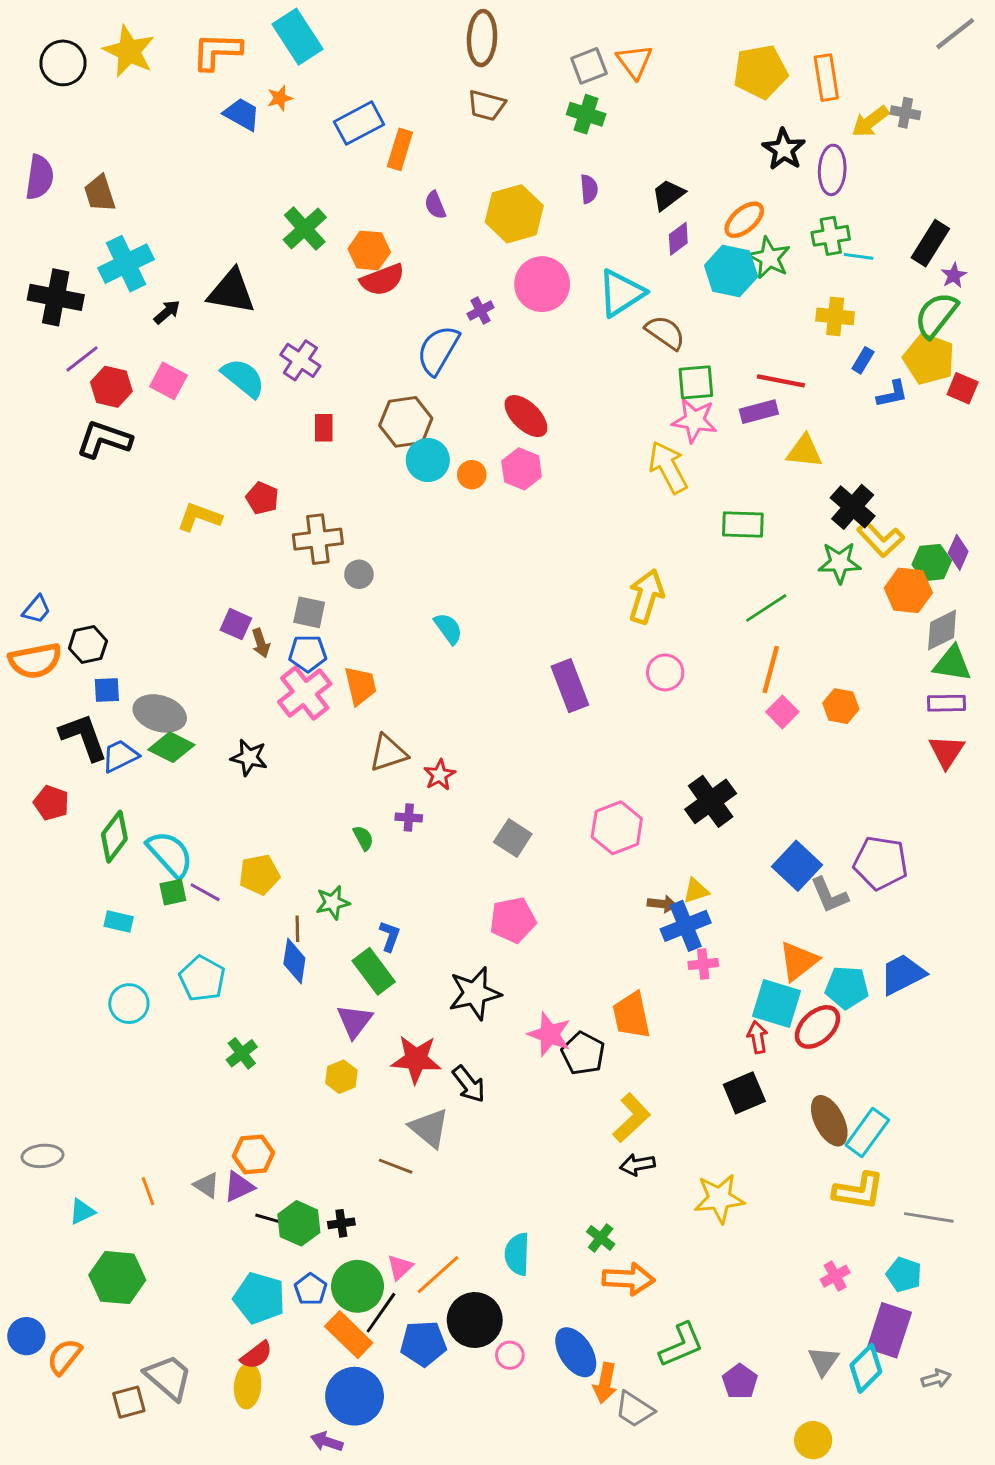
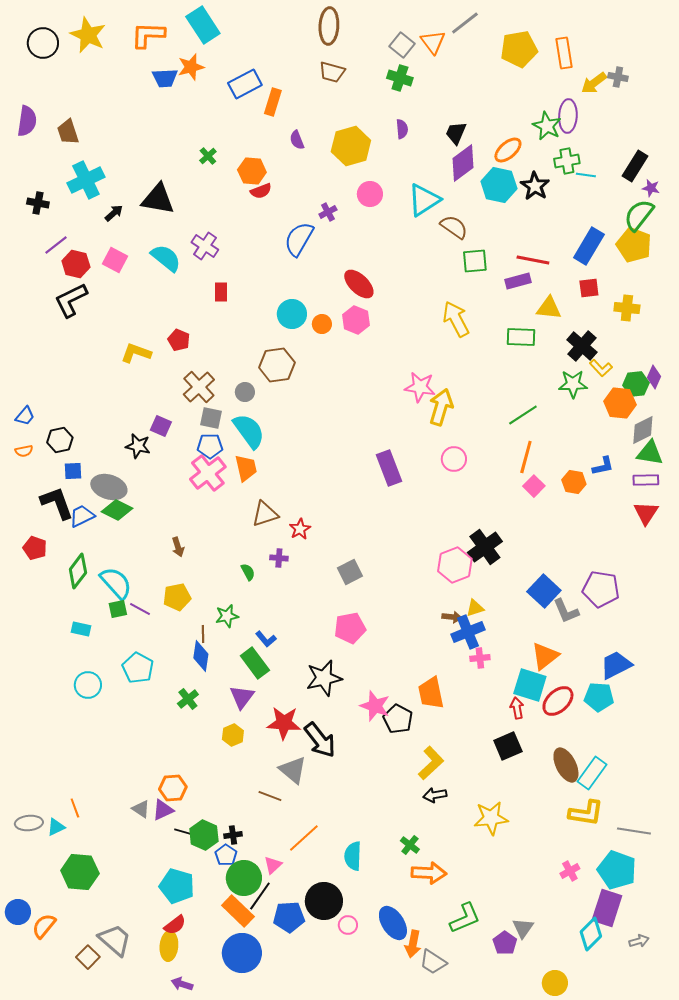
gray line: (955, 34) -> (465, 23), moved
gray square: (589, 66) -> (402, 45), turned -30
orange star: (280, 98) -> (191, 67), size x1.5
blue trapezoid: (242, 114) -> (165, 78), turned 148
black star: (784, 149) -> (535, 186), moved
black trapezoid: (668, 195) -> (456, 133), turned -30
green cross: (305, 229) -> (208, 156), size x0.6
purple diamond: (678, 239) -> (463, 163), size x1.6
green star: (769, 258) -> (547, 126), moved
purple star: (954, 275) -> (651, 188), turned -30
red semicircle: (382, 280) -> (261, 191), size x0.7
pink circle: (542, 284) -> (370, 194), size x0.7
black cross: (56, 297) -> (38, 203), size x0.6
yellow cross: (835, 316) -> (627, 308), moved
blue rectangle: (863, 360) -> (589, 246), size x2.0
red square: (963, 388) -> (589, 288), moved, turned -30
blue L-shape: (892, 394) -> (603, 466), moved
pink star: (694, 420) -> (420, 387), moved
brown hexagon: (406, 422) -> (277, 365), moved
black L-shape: (104, 439) -> (71, 300), turned -45
green rectangle: (743, 524) -> (521, 337), moved
brown cross: (318, 539) -> (199, 387), moved, turned -36
yellow L-shape: (881, 539) -> (601, 368), size x0.7
cyan semicircle: (448, 628) -> (249, 431), moved, size x1.6
brown arrow: (261, 643) -> (178, 547), moved
orange semicircle: (35, 661) -> (24, 451), size x0.5
black star: (249, 757) -> (138, 446), moved
pink hexagon: (617, 828) -> (455, 565), moved
gray square: (513, 838) -> (350, 572), turned 30
blue L-shape: (390, 936) -> (266, 639), turned 120
cyan pentagon: (847, 987) -> (599, 697), moved
green cross: (242, 1053) -> (188, 699), moved
black arrow: (469, 1084) -> (320, 740), size x1.4
gray ellipse: (42, 1156) -> (29, 823), moved
orange line: (148, 1191) -> (75, 808), moved
orange line: (438, 1275) -> (304, 838), moved
cyan pentagon: (904, 1275) -> (617, 870), size x1.6
blue pentagon: (311, 1289) -> (226, 855), moved
gray triangle: (823, 1361) -> (523, 928), moved
brown square: (129, 1402) -> (88, 957), turned -30
purple arrow: (327, 1442) -> (182, 984), moved

